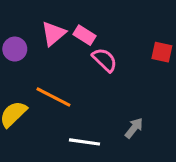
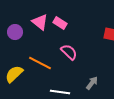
pink triangle: (53, 34) -> (40, 22), turned -42
pink semicircle: (105, 60) -> (69, 52), moved

